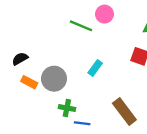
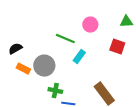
pink circle: (104, 14) -> (90, 25), moved
green line: (81, 26) -> (65, 39), moved

